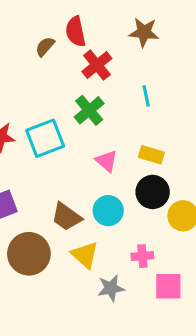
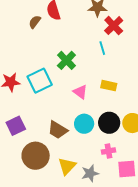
red cross: (97, 65) -> (114, 26), moved
black circle: (153, 192) -> (109, 123), moved
yellow triangle: (85, 255) -> (67, 166), moved, turned 36

